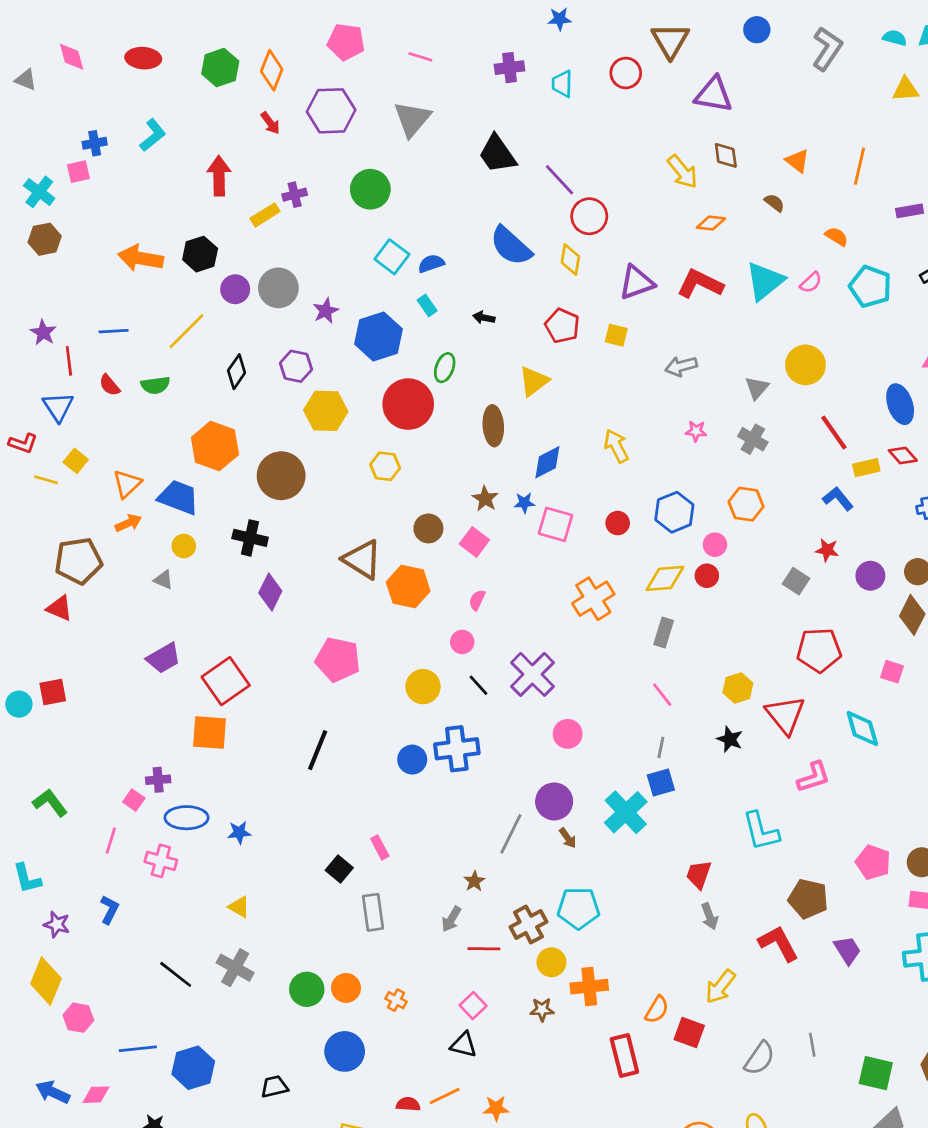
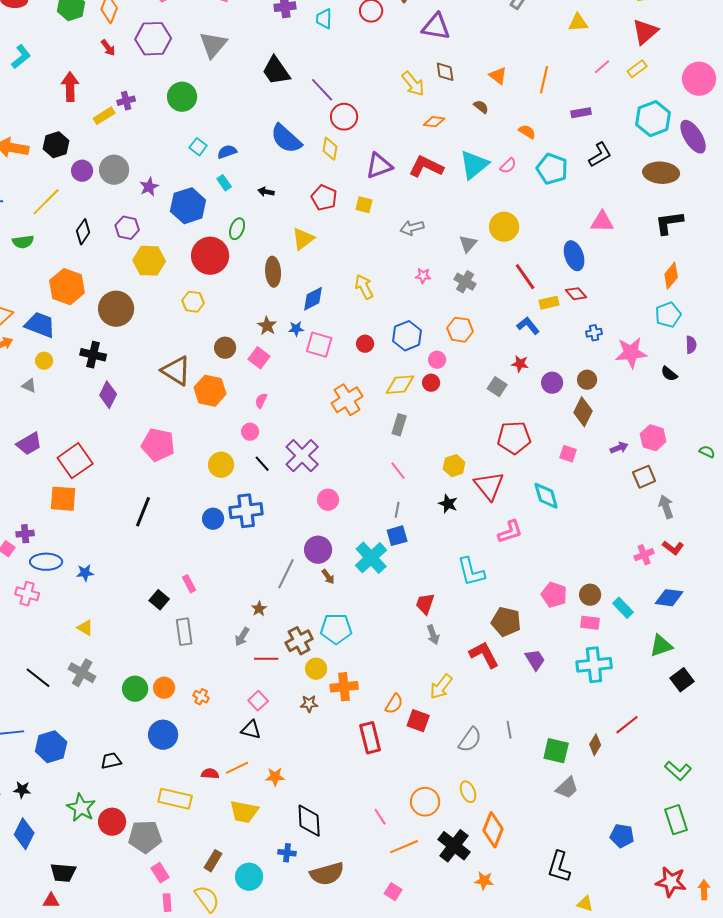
cyan square: (392, 257) -> (198, 147), size x0.7

